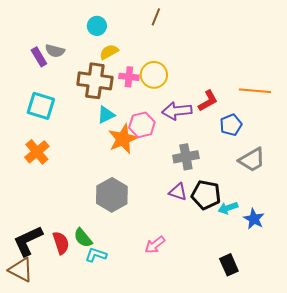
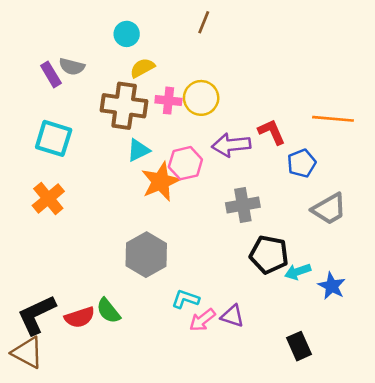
red L-shape: (208, 101) -> (272, 132), turned -85
purple triangle: (178, 192) -> (232, 316), moved
red semicircle: (61, 243) -> (80, 317), turned 90
cyan L-shape: (96, 255) -> (185, 299), moved

